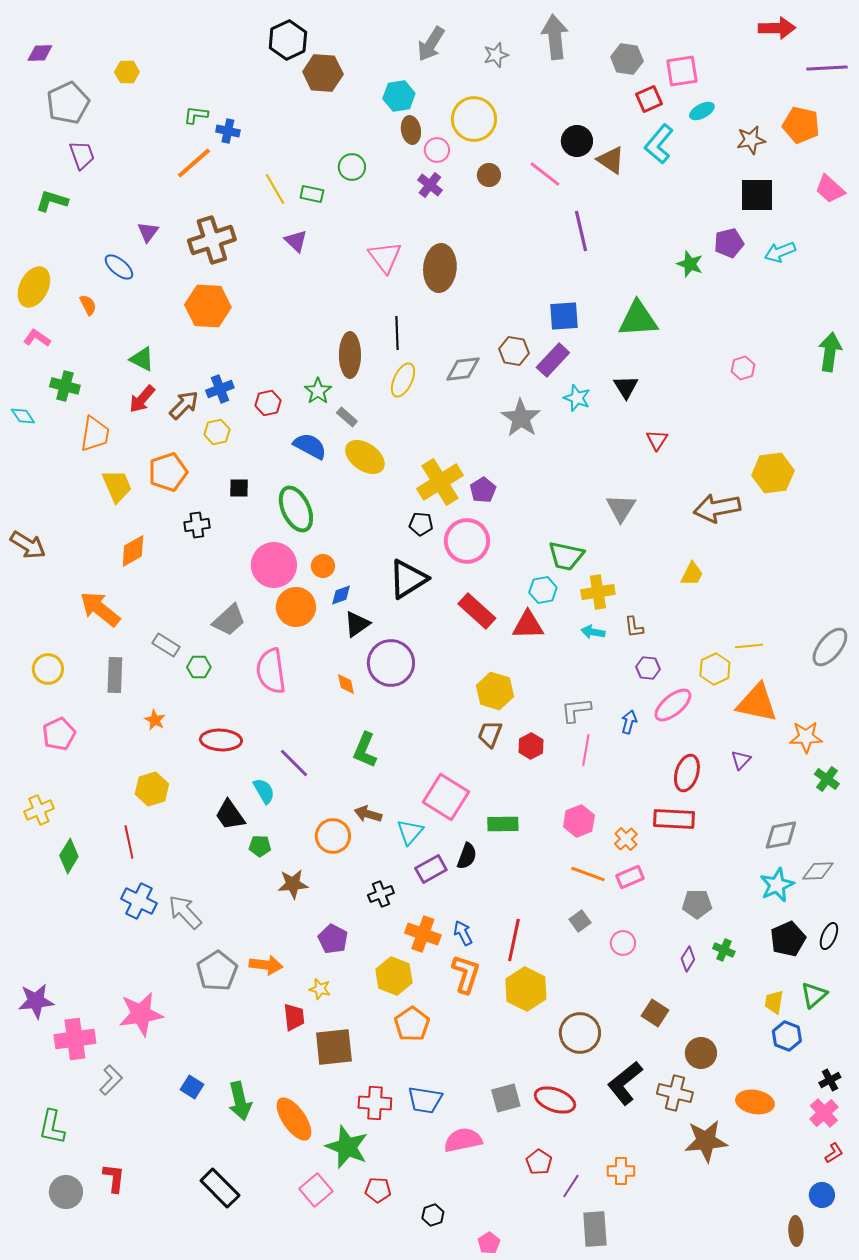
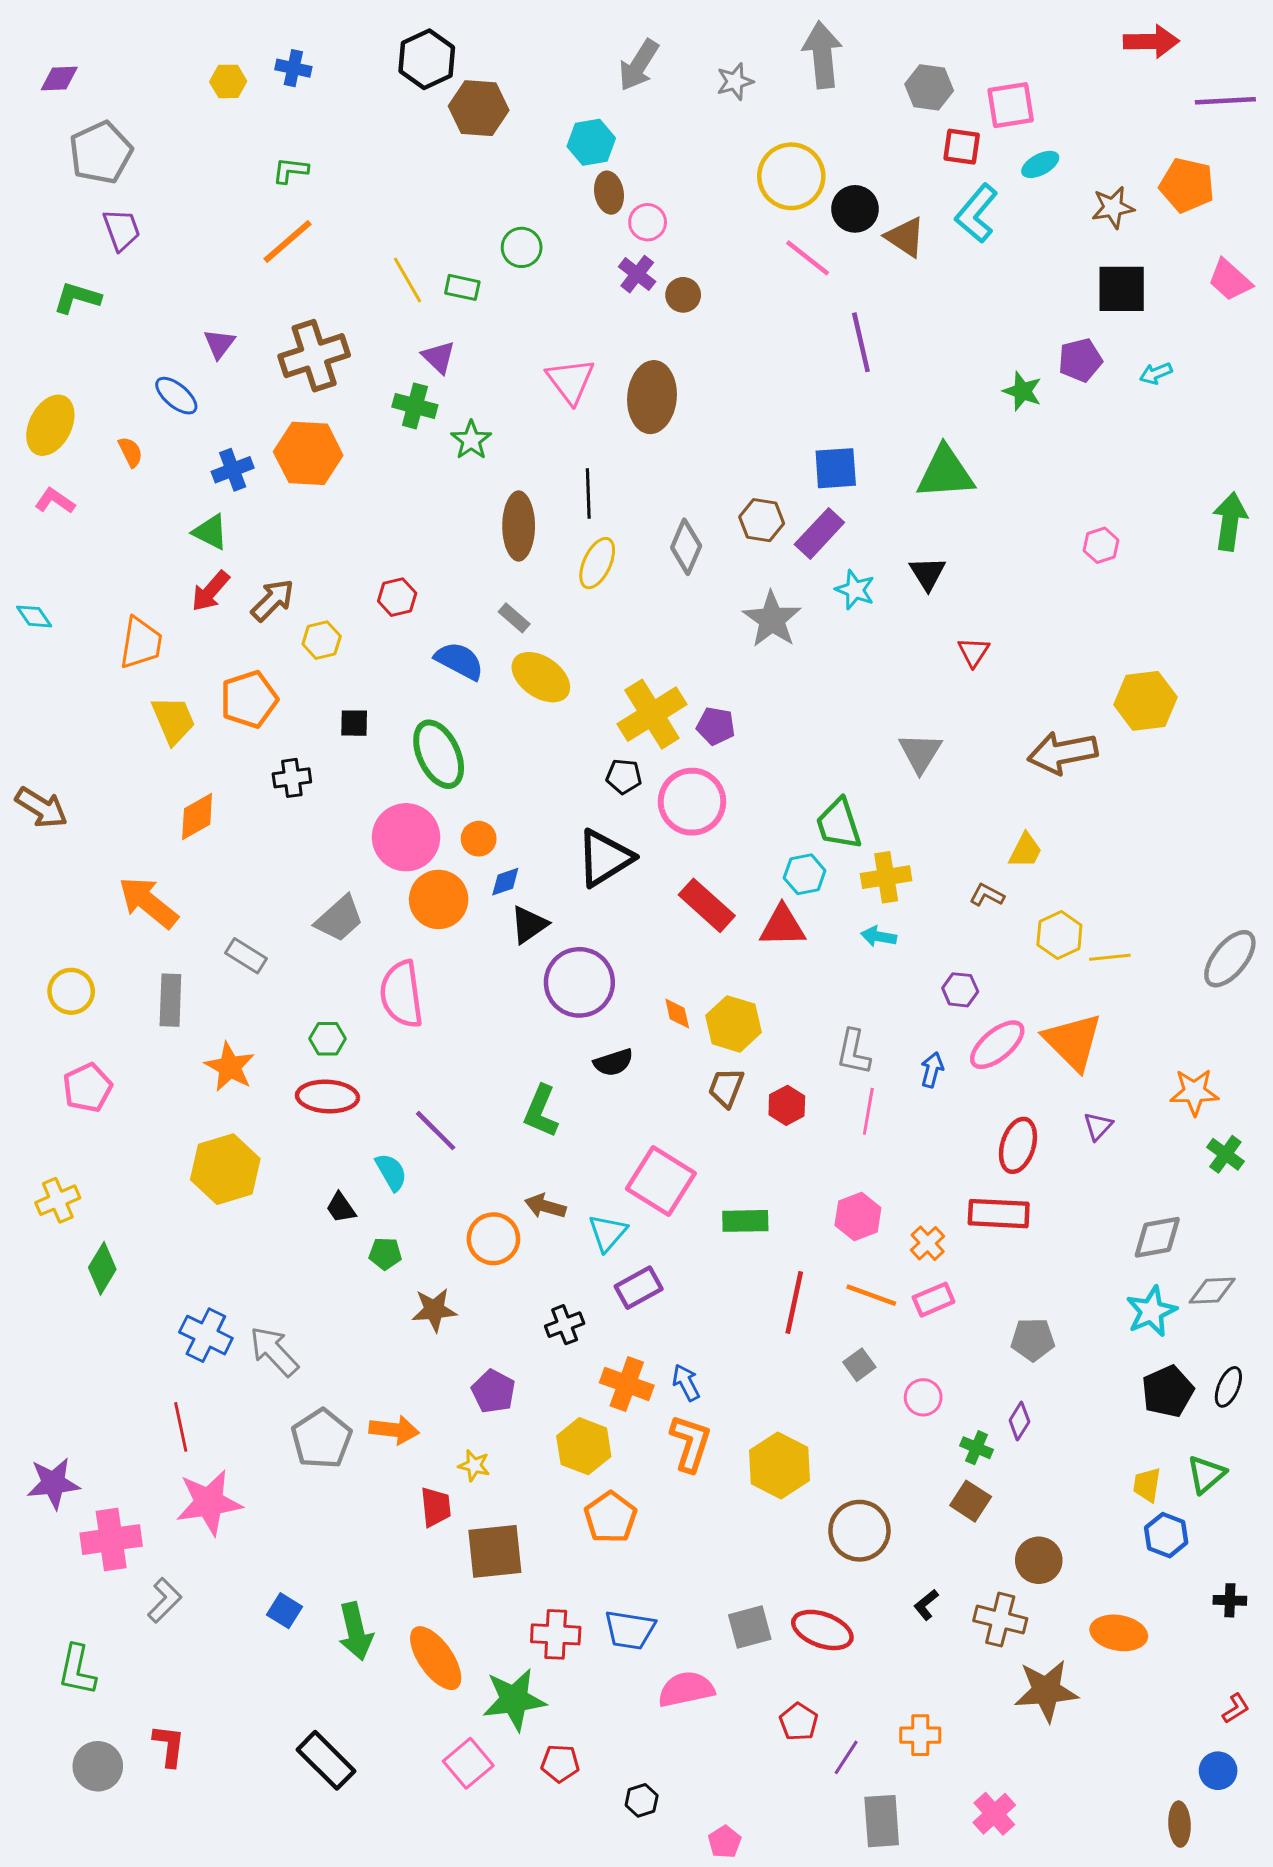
yellow hexagon: (127, 72) -> (228, 81), moved
red square: (649, 99) -> (962, 147), turned 32
yellow circle: (474, 119) -> (791, 176), moved
blue cross: (228, 131) -> (293, 68), moved
brown circle: (489, 175) -> (683, 295), moved
cyan arrow: (780, 252) -> (1156, 373), size x0.7
gray diamond: (463, 369) -> (686, 547), turned -60
green cross: (65, 386) -> (415, 406), moved
blue cross: (220, 389) -> (233, 470), moved
green star: (318, 391) -> (471, 440), moved
purple pentagon: (483, 490) -> (716, 726), turned -30
green trapezoid: (566, 556) -> (839, 824), turned 60
brown L-shape: (634, 627) -> (987, 895), moved, turned 125
green hexagon: (199, 667) -> (327, 1039), moved
yellow hexagon: (715, 669) -> (1059, 935), moved
orange diamond: (346, 684) -> (677, 1014), moved
orange triangle: (757, 703) -> (1073, 1042), moved, turned 33
gray L-shape: (576, 710) -> (854, 1052), turned -72
orange star: (155, 720) -> (230, 1067), size x1.6
yellow hexagon: (152, 789) -> (225, 1169), size x1.4
black trapezoid: (230, 815) -> (341, 1208), size x0.7
red line: (129, 842) -> (181, 1427), moved
black semicircle: (467, 856) -> (613, 1062), moved, turned 52
red line: (514, 940) -> (794, 1302), moved
green cross: (724, 950) -> (976, 1448), moved
black cross: (830, 1080) -> (1230, 1600), turned 30
black L-shape: (625, 1083) -> (926, 1605), size x0.5
pink cross: (824, 1113) -> (994, 1814), moved
green star: (347, 1147) -> (514, 1700), turned -30

